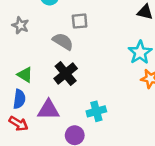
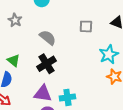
gray square: (80, 21) -> (86, 26), moved
purple triangle: (48, 110) -> (43, 93), moved

